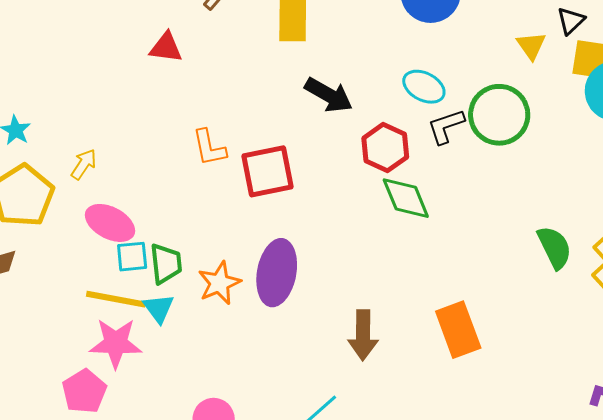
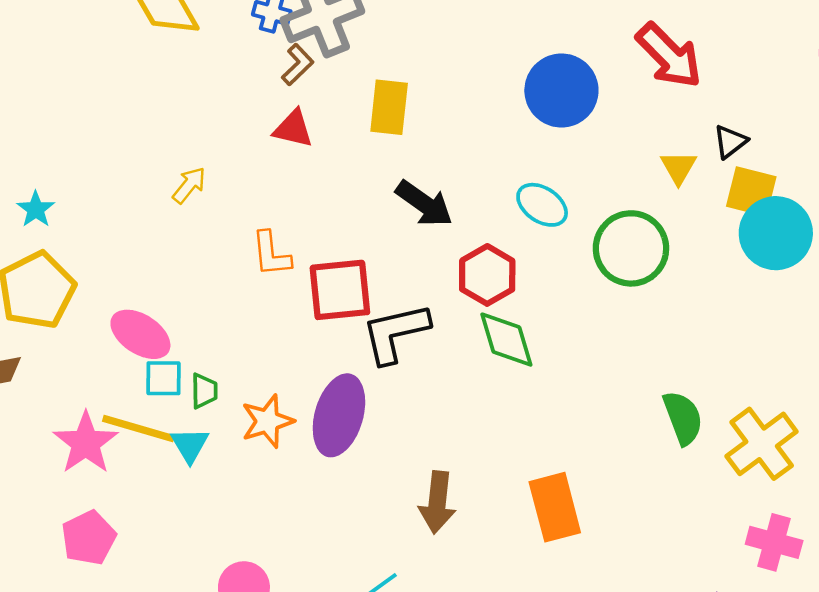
red triangle: (166, 47) -> (293, 129), moved
black L-shape: (446, 126) -> (395, 333), moved, size x1.5
yellow arrow: (84, 164) -> (189, 185), moved
green trapezoid: (166, 264) -> (204, 391), size x0.7
pink star: (116, 343) -> (86, 443), moved, turned 30

